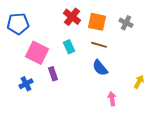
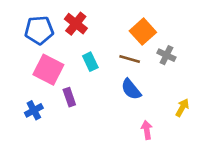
red cross: (72, 17) -> (76, 24), moved
orange square: (97, 22) -> (143, 32), moved, turned 36
gray cross: (126, 23) -> (166, 55), moved
blue pentagon: (18, 24) -> (39, 30), moved

